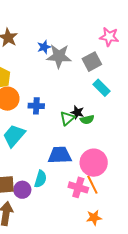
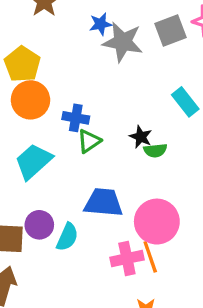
gray square: (92, 62) -> (170, 31), moved
green triangle: (67, 118) -> (89, 141), moved
pink cross: (78, 187) -> (127, 259), turned -36
purple circle: (22, 190) -> (39, 225), moved

